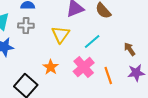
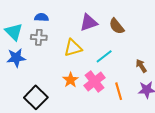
yellow triangle: (61, 34) -> (73, 48), turned 36
orange star: (51, 67) -> (70, 80), moved

